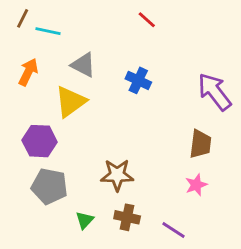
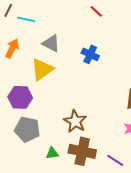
brown star: (117, 175) -> (75, 121), turned 30
brown cross: (127, 217) -> (82, 151), size x1.5
green triangle: (85, 220) -> (52, 153), turned 40

